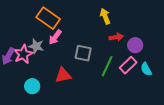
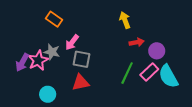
orange rectangle: (48, 18) -> (54, 19), moved, size x0.7
gray square: (83, 53) -> (82, 59), moved
cyan semicircle: (146, 69) -> (168, 76), size x1.6

